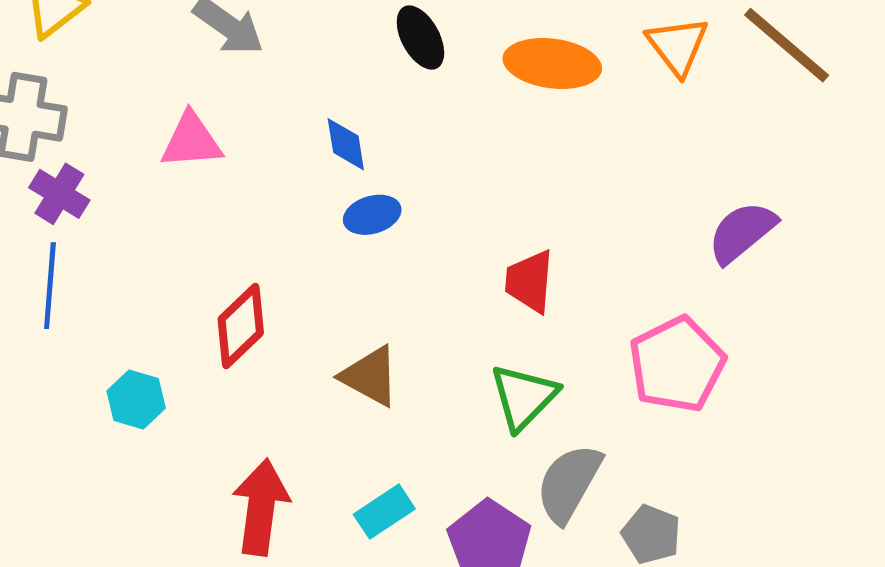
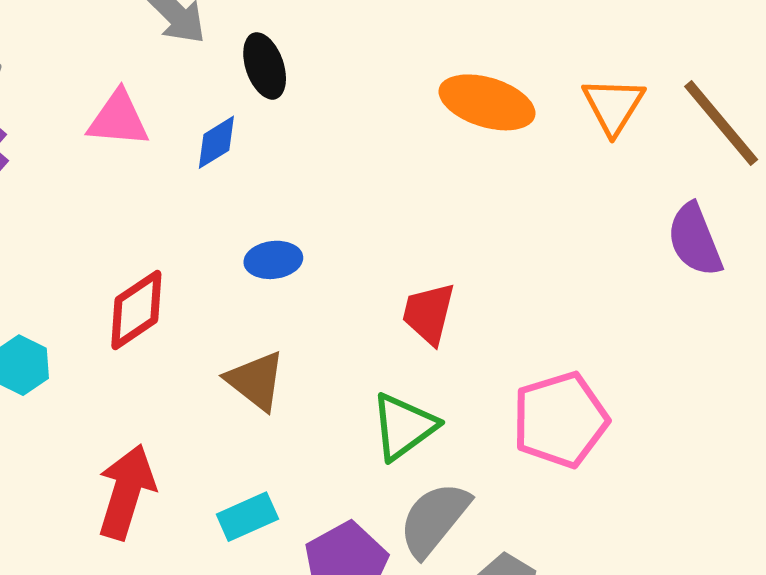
black ellipse: (420, 37) -> (265, 66), moved
blue diamond: (346, 144) -> (216, 142), moved, turned 58
blue ellipse: (372, 215) -> (273, 260), moved
purple semicircle: (742, 232) -> (695, 240), moved, turned -82

